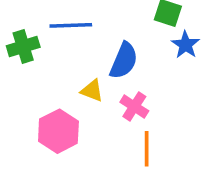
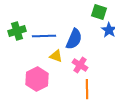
blue line: (71, 25) -> (44, 36), moved

